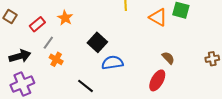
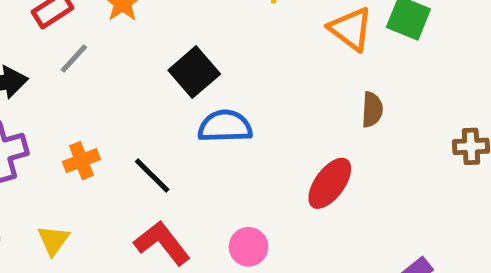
brown semicircle: (168, 58) -> (372, 110), moved, turned 40
orange cross: (56, 59) -> (81, 161), moved, turned 32

